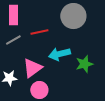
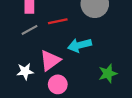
green star: (84, 64) -> (108, 74), moved

